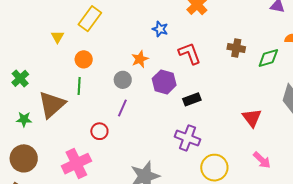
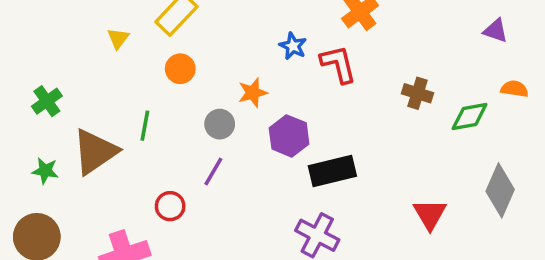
red L-shape: (190, 53) -> (338, 64), moved
orange circle: (84, 59) -> (180, 69), moved
black rectangle: (192, 99) -> (332, 171), size x1.5

